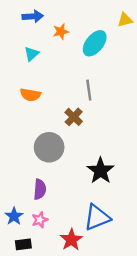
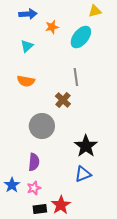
yellow triangle: (125, 20) -> (95, 11), moved
blue triangle: (97, 217) -> (83, 174), moved, size x0.7
black rectangle: (23, 244) -> (40, 209), moved

